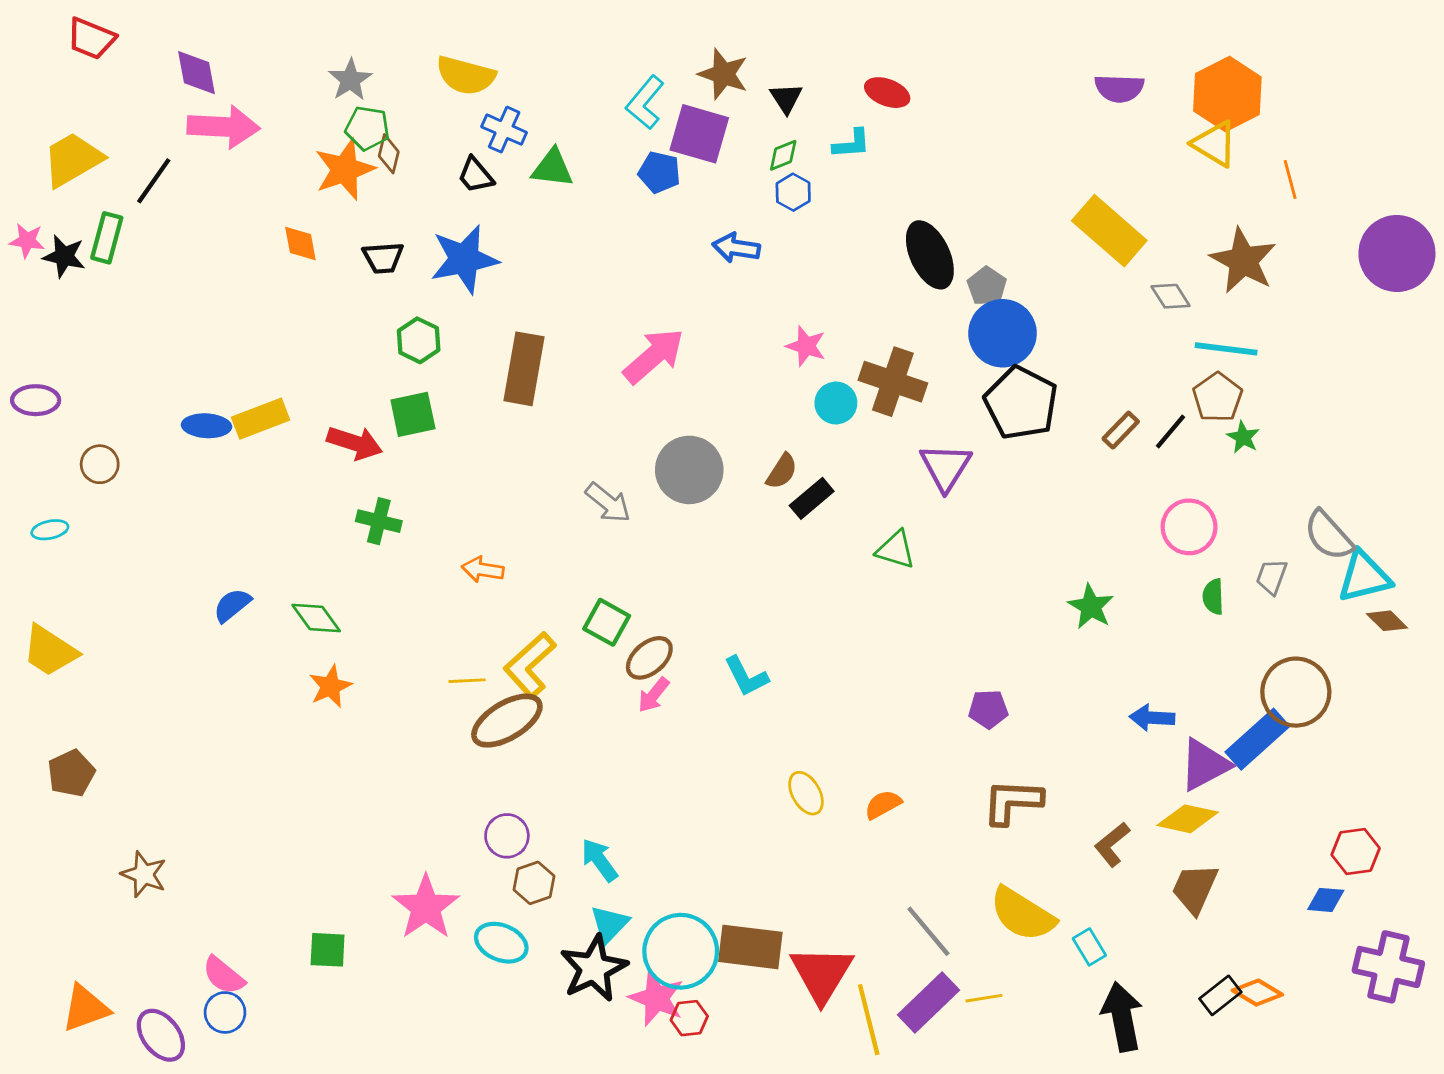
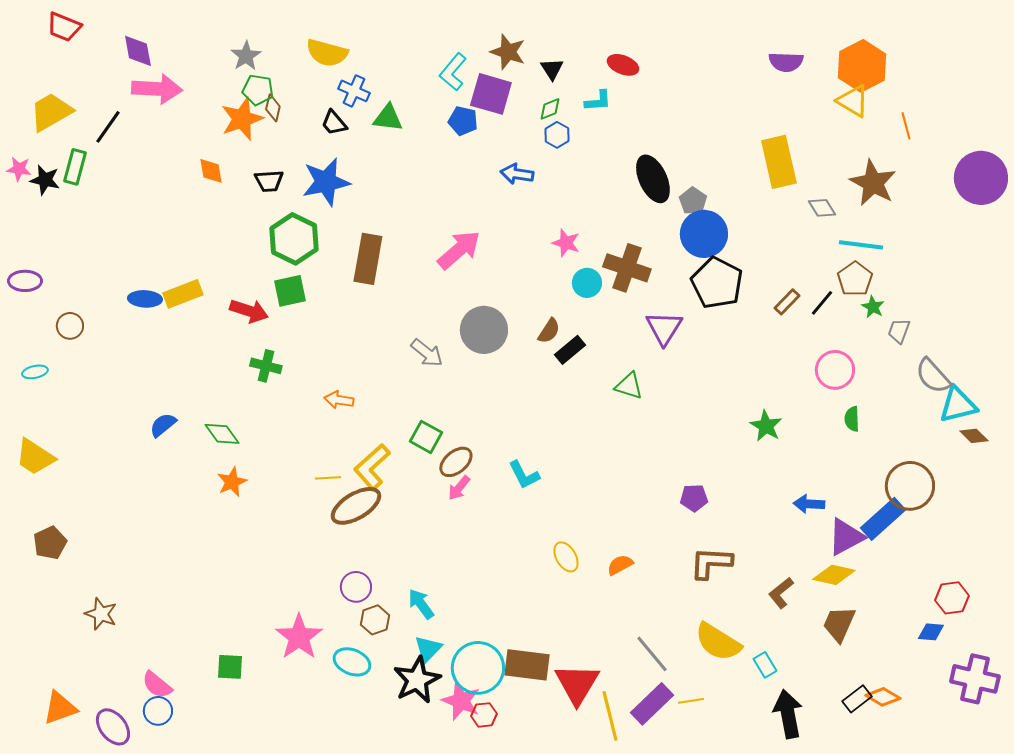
yellow rectangle: (1109, 231) -> (779, 162), turned 36
green hexagon: (419, 340) -> (294, 239), size x1.6
gray trapezoid: (1272, 577) -> (899, 331), moved

